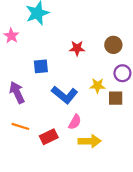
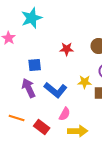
purple arrow: (17, 92) -> (29, 88), moved
red rectangle: (49, 137) -> (42, 127), turned 63

